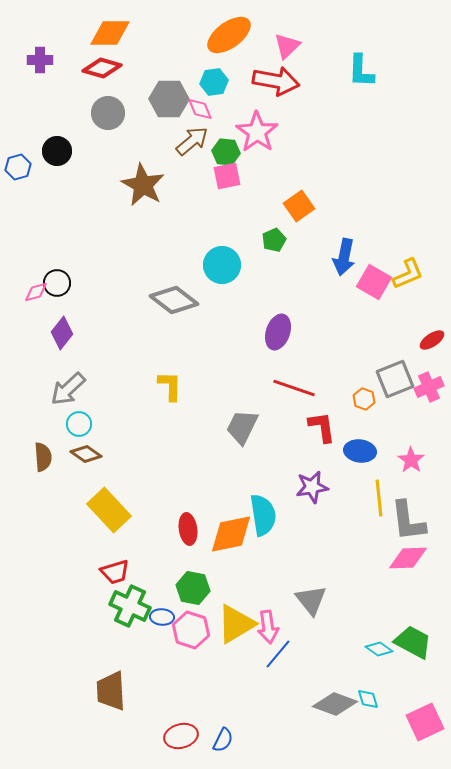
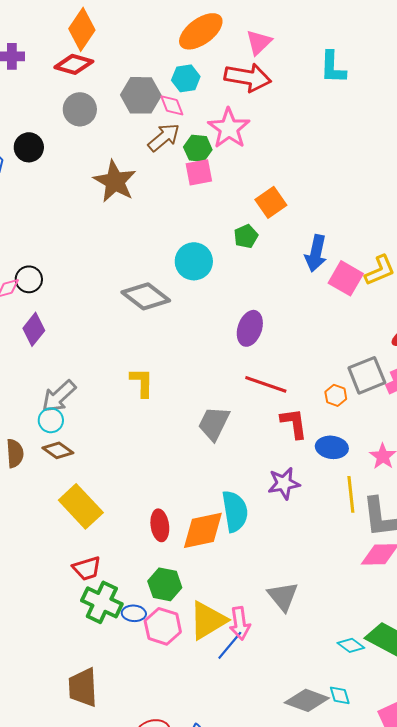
orange diamond: (110, 33) -> (82, 29), turned -57
gray arrow: (68, 389) -> (59, 396), moved
blue line: (278, 654) -> (230, 645), moved

